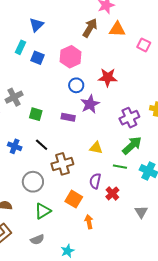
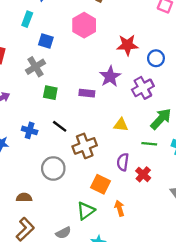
blue square: (38, 58) -> (46, 41), moved
blue circle: (76, 85) -> (156, 58), moved
gray cross: (14, 97) -> (36, 67), moved
purple cross: (129, 118) -> (143, 88), moved
green triangle: (43, 211) -> (86, 211), moved

